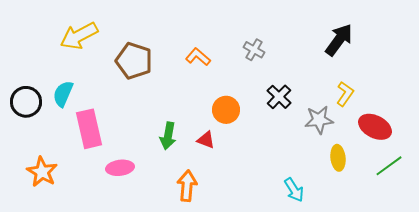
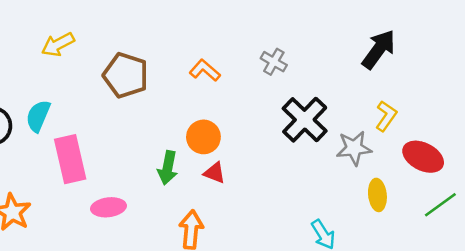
yellow arrow: (79, 36) -> (58, 44), size x0.7
black cross: (279, 97) -> (305, 120), size x1.5
orange circle: (226, 110) -> (203, 137), moved

